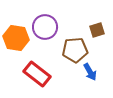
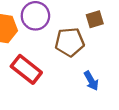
blue arrow: (90, 72) -> (91, 81), moved

